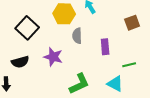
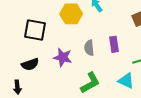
black square: (27, 28) -> (35, 30), turned -30
gray semicircle: (77, 36) -> (89, 48), moved

